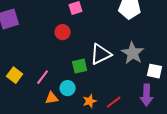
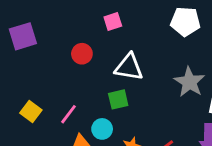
red circle: (63, 32) -> (82, 54), moved
white triangle: (101, 54) -> (129, 67), moved, turned 35

